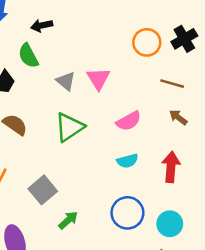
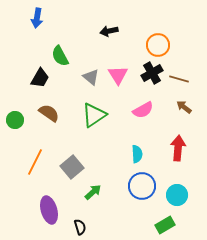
black arrow: (42, 25) -> (109, 31), moved
black cross: (184, 39) -> (152, 73), moved
cyan semicircle: (127, 161) -> (137, 154), moved, turned -78

